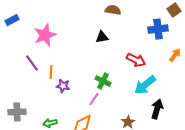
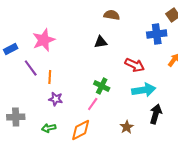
blue rectangle: (12, 20) -> (11, 49), moved
cyan arrow: (145, 85) -> (144, 90), turned -150
purple star: (63, 86) -> (56, 99), moved

